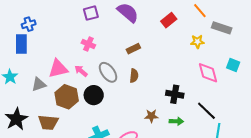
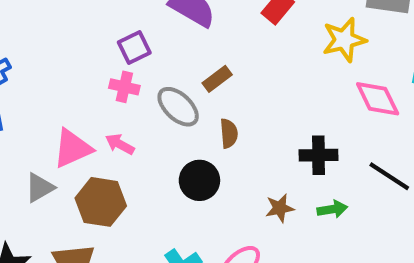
purple square: (91, 13) -> (134, 47), moved
yellow star: (197, 42) -> (344, 40), size x1.5
gray ellipse: (108, 72) -> (178, 107), moved
black circle: (94, 95) -> (199, 180), moved

